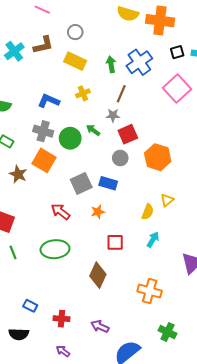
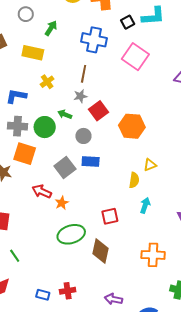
gray circle: (75, 32) -> (26, 14), moved
blue cross: (139, 62) -> (94, 40), turned -30
green arrow: (111, 64) -> (51, 28), moved, turned 56
gray circle: (120, 158) -> (83, 136), moved
yellow triangle: (167, 200) -> (150, 165), turned 32
red arrow: (60, 212) -> (42, 191), moved
orange star: (98, 212) -> (62, 203), moved
green ellipse: (55, 249) -> (71, 234), moved
green line: (13, 252) -> (15, 256), moved
red cross: (61, 319) -> (68, 291), moved

